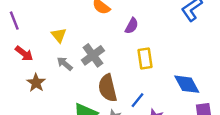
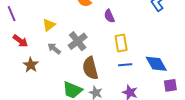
purple semicircle: (132, 26) -> (109, 16), turned 128
yellow triangle: (59, 35) -> (49, 25), turned 32
blue line: (137, 100) -> (125, 65), moved, turned 48

